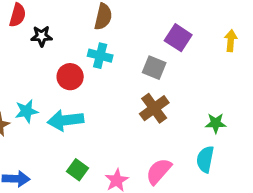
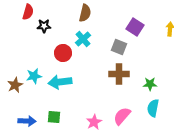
cyan cross: (100, 56) -> (83, 39), turned 35
brown cross: (154, 108) -> (119, 74), turned 36
green star: (216, 123) -> (150, 84), moved
green square: (78, 170) -> (54, 117), moved, turned -32

